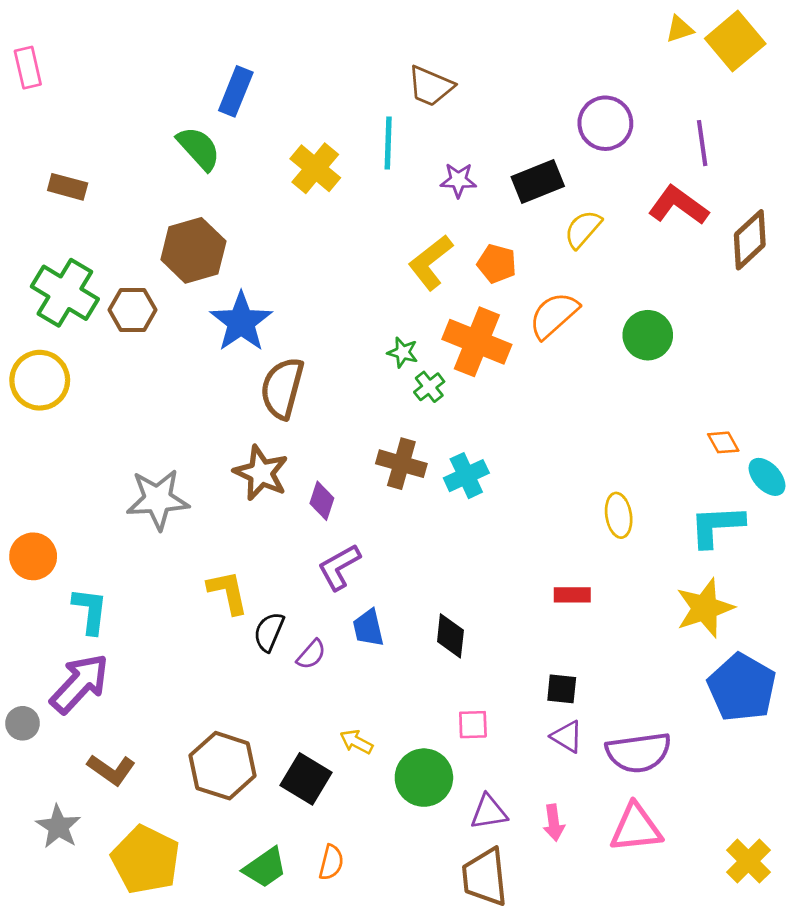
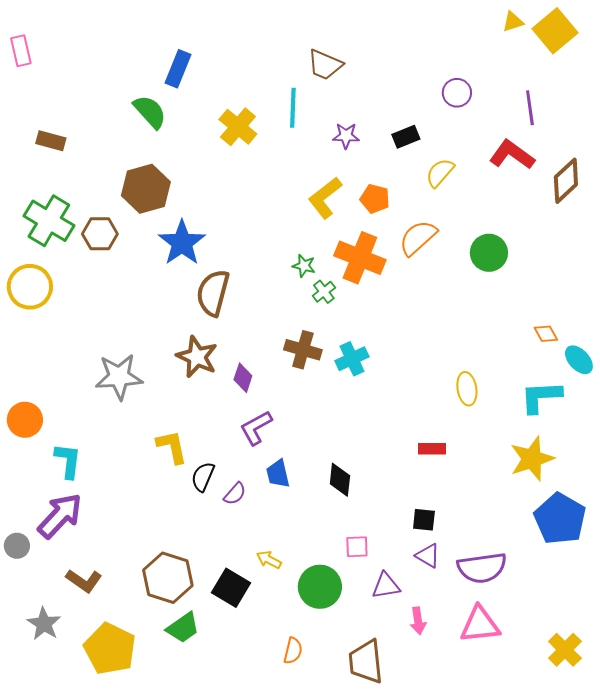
purple circle: (605, 123) -> (457, 93), size x0.7
black rectangle: (538, 181) -> (406, 137), size x0.7
purple triangle: (489, 812) -> (386, 586), moved
orange semicircle: (331, 862) -> (293, 651), moved
green trapezoid: (265, 868) -> (183, 628), moved

